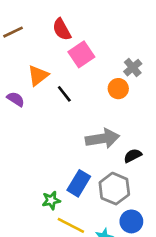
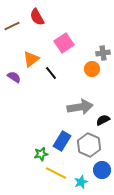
red semicircle: (62, 29) -> (37, 17), moved
gray cross: (133, 68) -> (103, 53), turned 32

